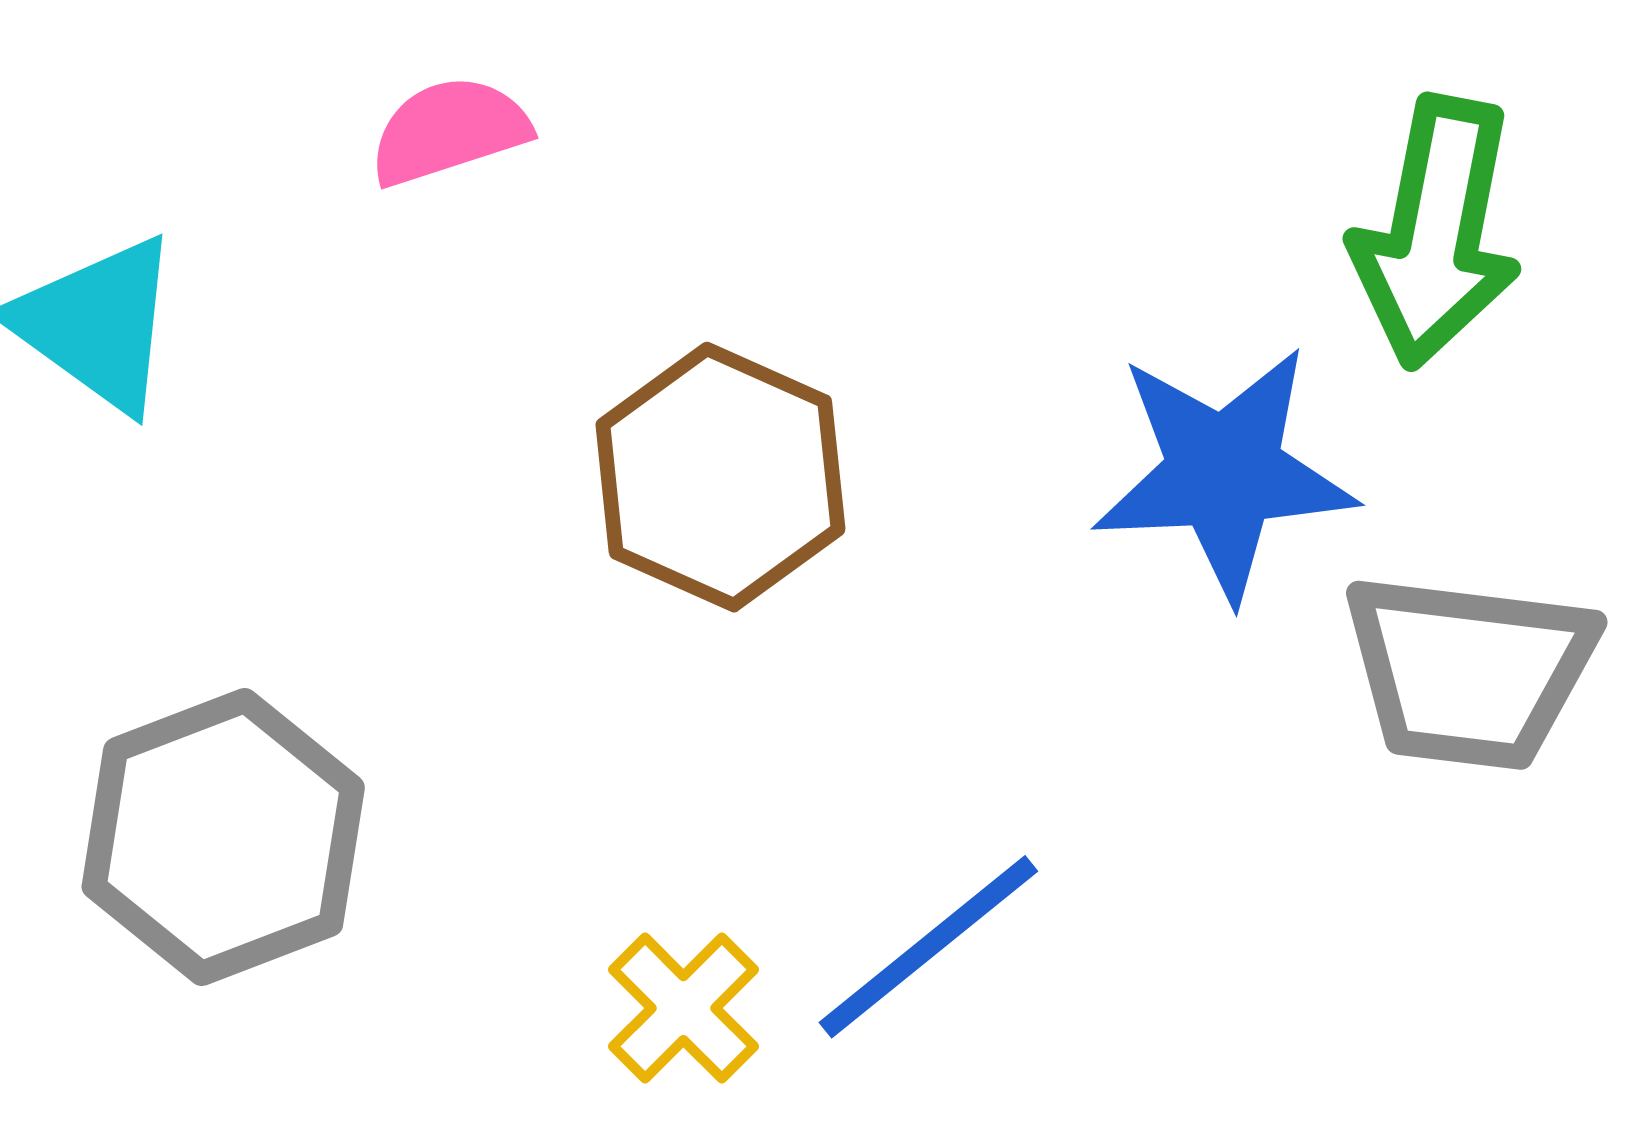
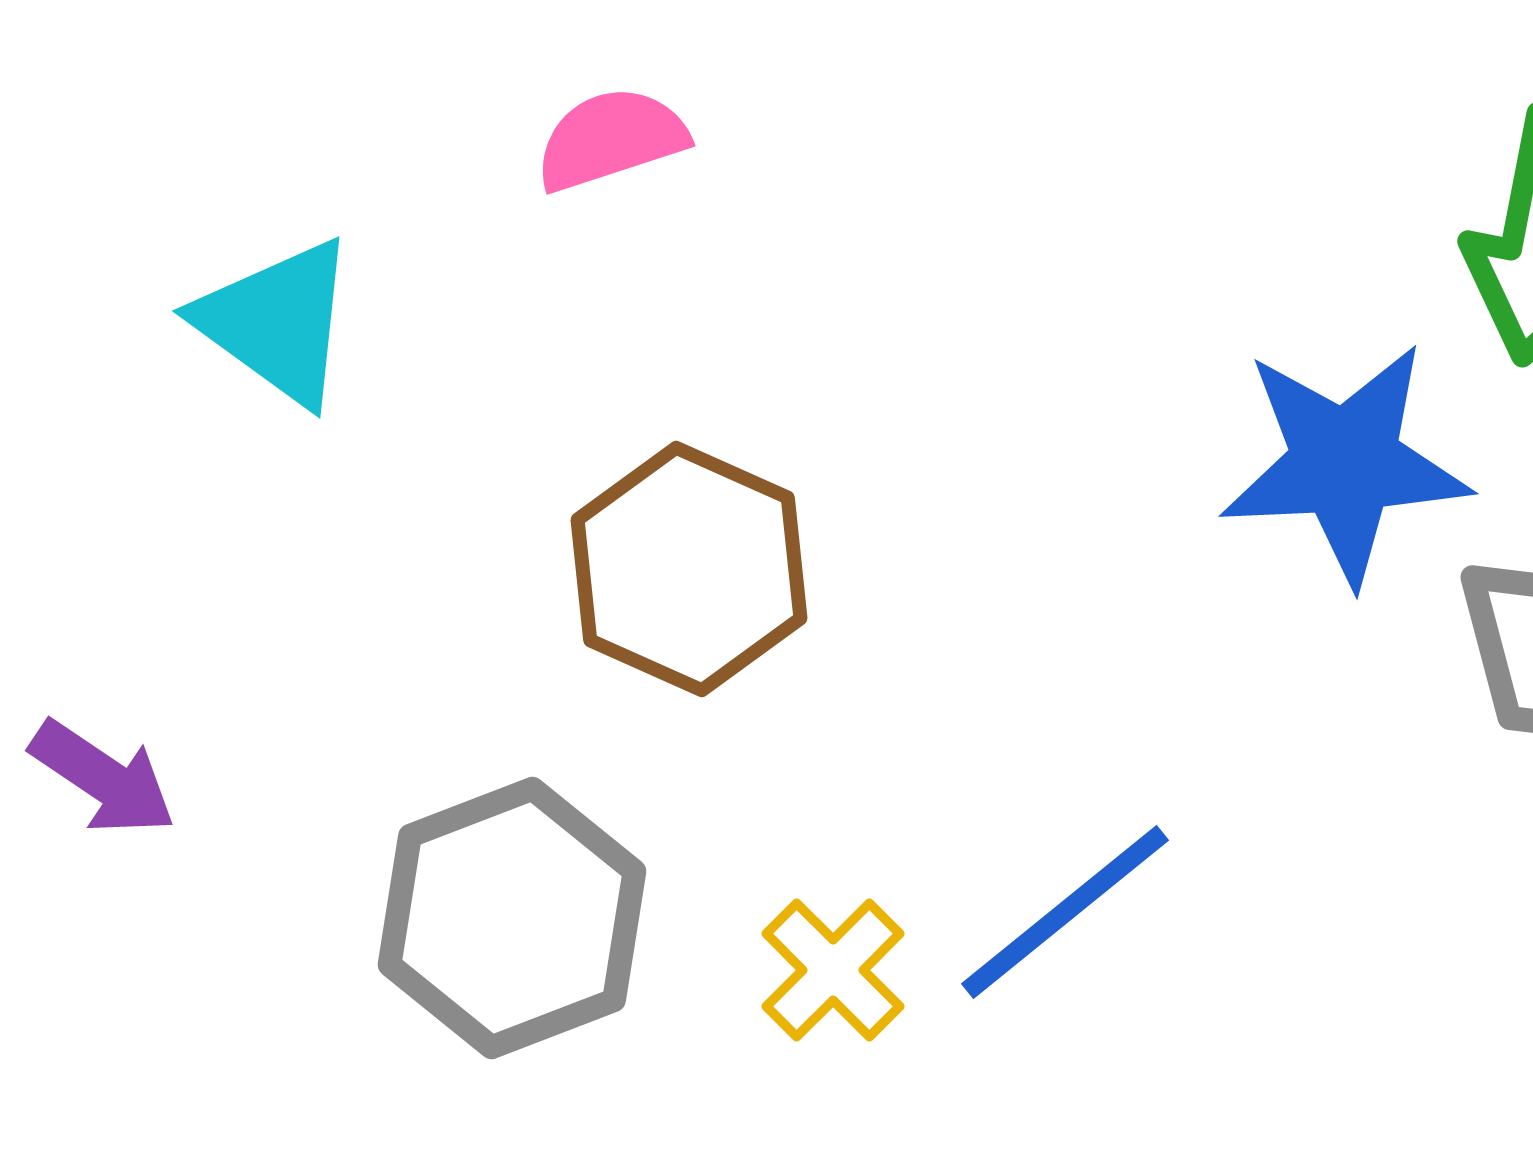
brown hexagon: (720, 477) -> (689, 569), moved
gray hexagon: (223, 837) -> (512, 918), moved

